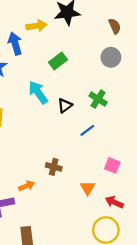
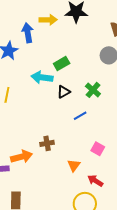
green rectangle: (58, 61) -> (62, 63), moved
cyan arrow: (38, 92) -> (42, 77), turned -55
brown cross: (54, 167) -> (47, 143), turned -32
orange arrow: (27, 186) -> (21, 157), size x1.5

